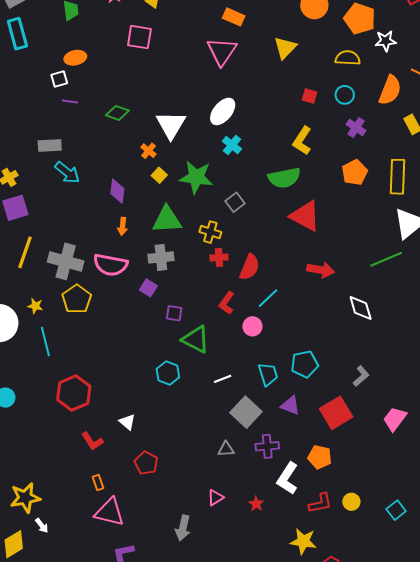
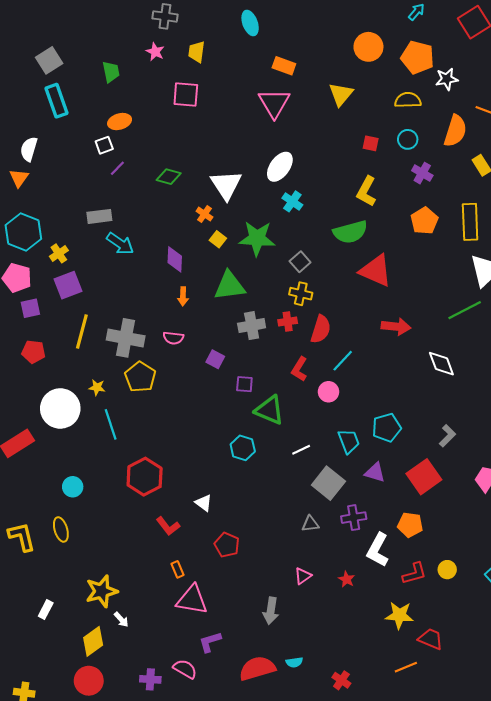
purple line: (70, 101) -> (117, 168), turned -49
yellow cross: (210, 232) -> (301, 294), moved
gray cross: (161, 257) -> (252, 326), moved
pink semicircle: (110, 265) -> (173, 338), size x0.6

